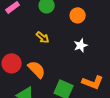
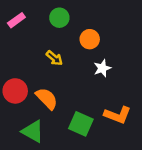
orange circle: (78, 15) -> (90, 39), moved

